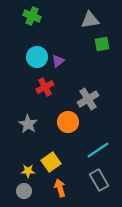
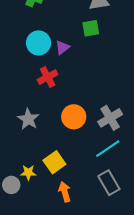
green square: (102, 44) -> (91, 28), moved
gray cross: (88, 99) -> (110, 118), moved
gray circle: (24, 191) -> (11, 185), moved

